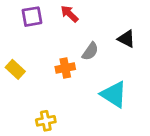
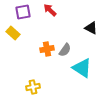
gray semicircle: (90, 51) -> (65, 50), moved
yellow rectangle: (15, 69) -> (13, 33), moved

